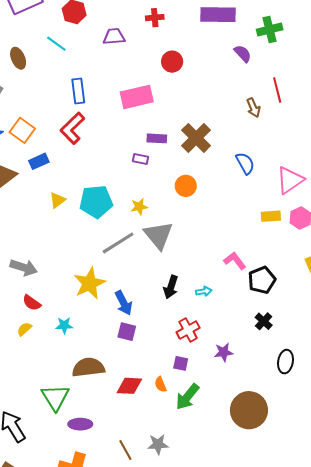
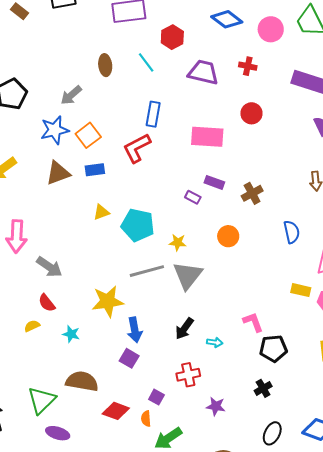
purple trapezoid: (114, 36) -> (203, 72), size x1.4
brown cross: (196, 138) -> (252, 193), size x0.7
purple square: (181, 363) -> (156, 397), moved

